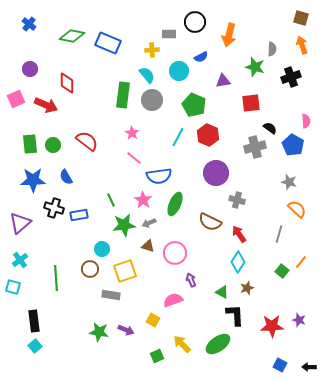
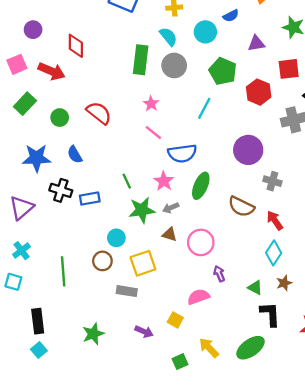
red hexagon: (208, 135) -> (259, 92), moved
green rectangle: (30, 144) -> (25, 104), moved, turned 48
green star: (99, 332) -> (93, 334), moved, turned -30

